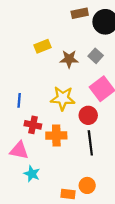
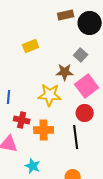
brown star: (69, 59) -> (65, 72), moved
red circle: (88, 115) -> (85, 113), moved
cyan star: (32, 174) -> (33, 166), moved

